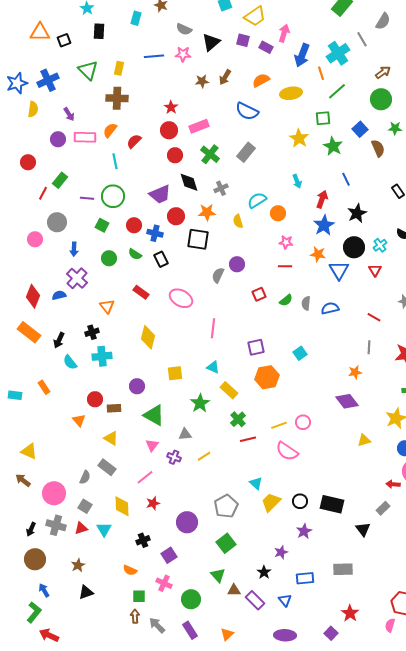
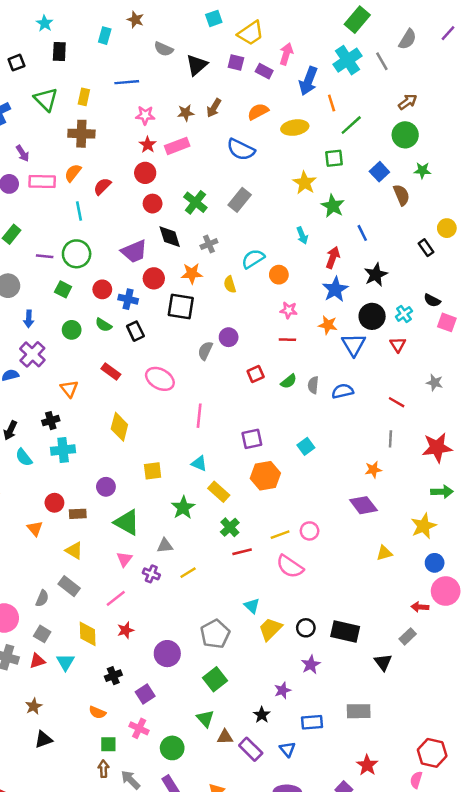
cyan cross: (338, 53) -> (348, 60), moved
pink star: (183, 54) -> (145, 115), moved
pink rectangle: (199, 126) -> (177, 146), moved
green star: (333, 146) -> (333, 206), moved

